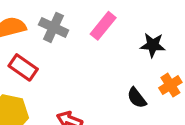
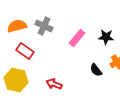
pink rectangle: (103, 26) -> (77, 38), moved

